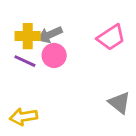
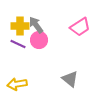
gray arrow: (50, 35) -> (36, 25), turned 78
gray triangle: (119, 103) -> (70, 79), moved

